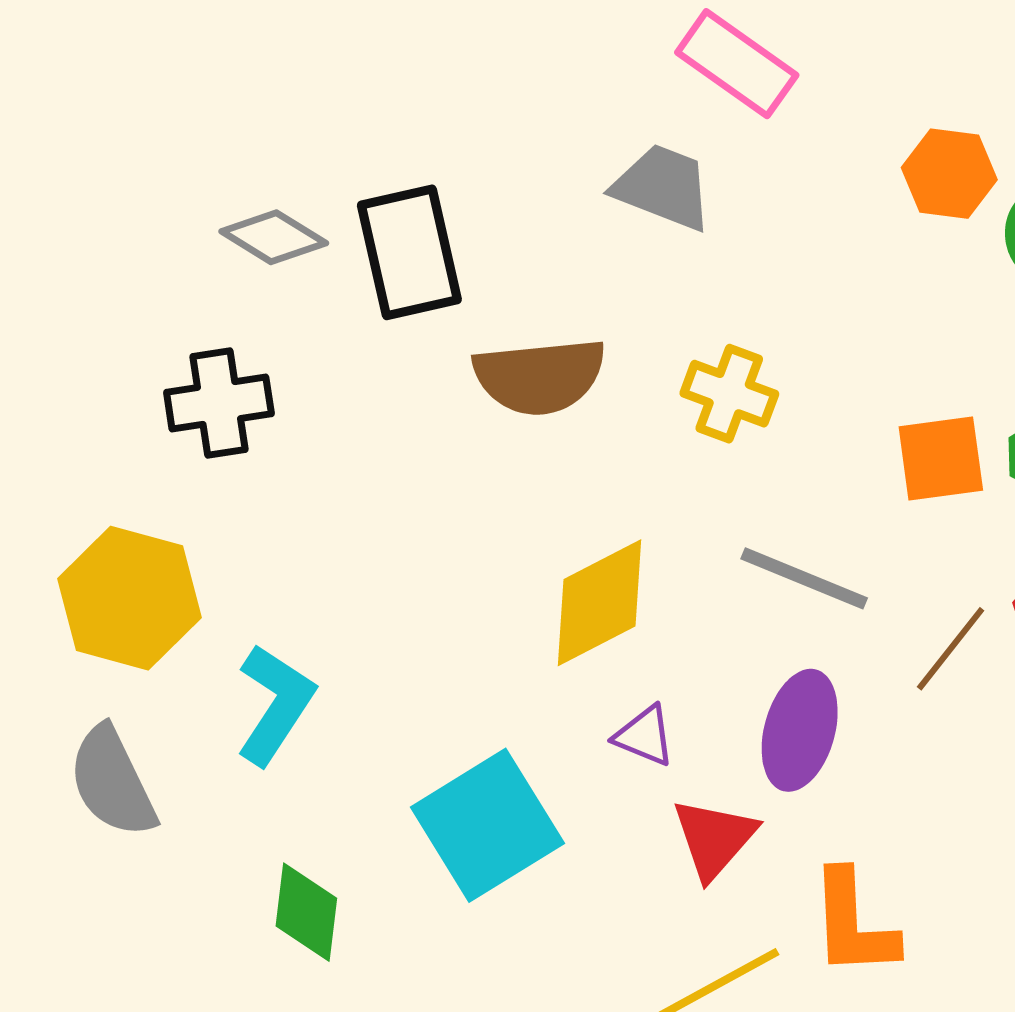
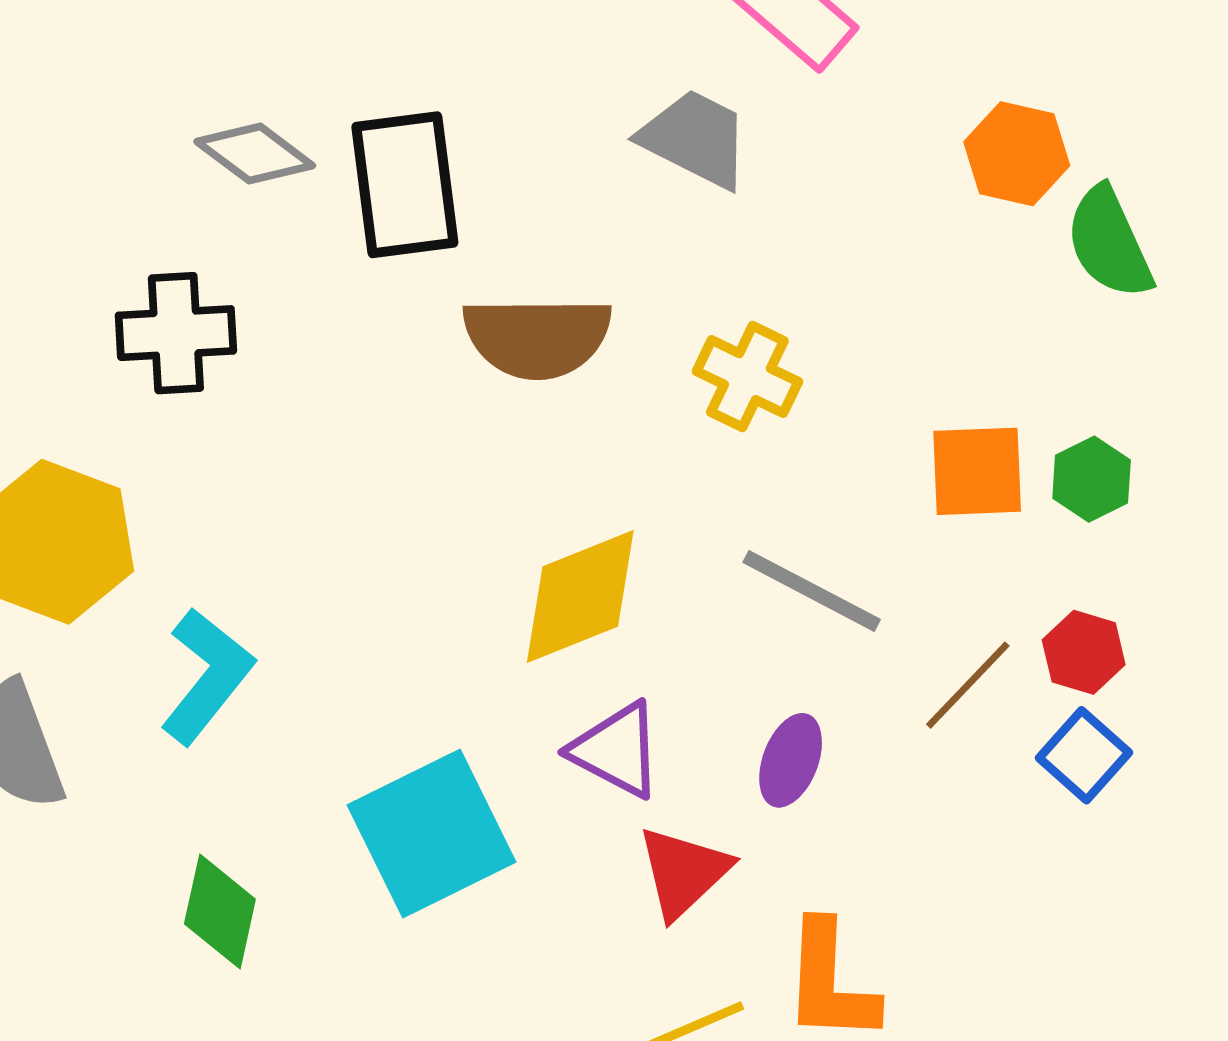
purple ellipse: (800, 730) -> (791, 760), size x0.7
purple triangle: (644, 736) -> (617, 750), size x1.4

